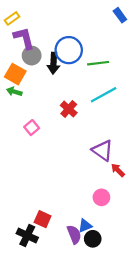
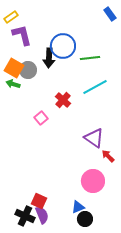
gray circle: (32, 56) -> (28, 70), moved
pink square: (32, 128) -> (41, 118), moved
pink circle: (101, 197) -> (93, 181), size x1.5
purple semicircle: (74, 234) -> (42, 215), moved

